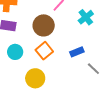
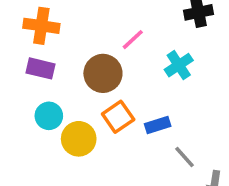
orange square: (44, 51) -> (118, 117), moved
yellow circle: (35, 78) -> (79, 139), moved

